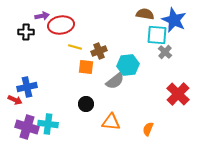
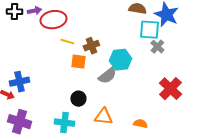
black cross: (26, 32) -> (14, 12), moved
cyan cross: (48, 124) -> (64, 123), moved
orange semicircle: (148, 129) -> (140, 124), turned 80

